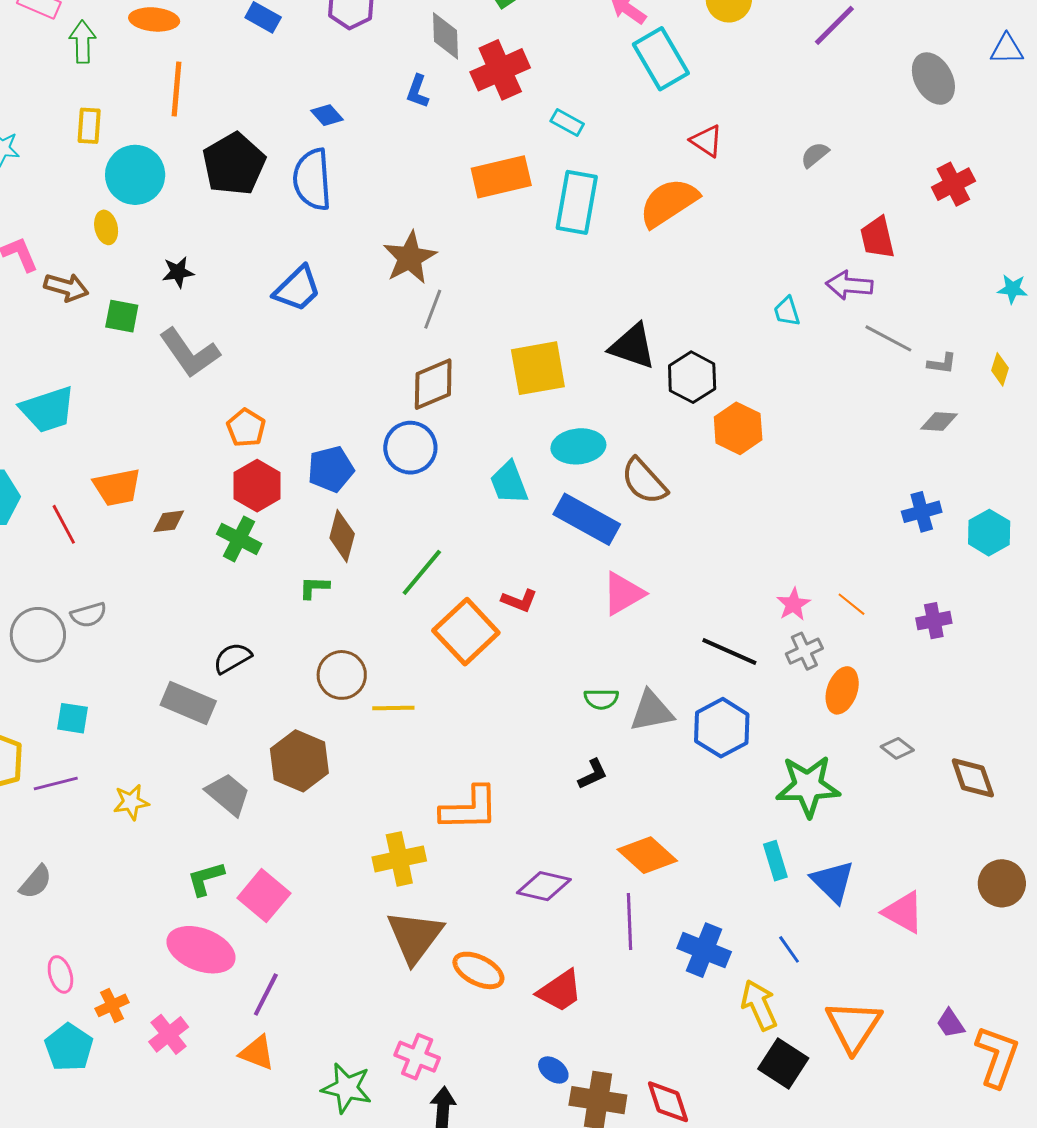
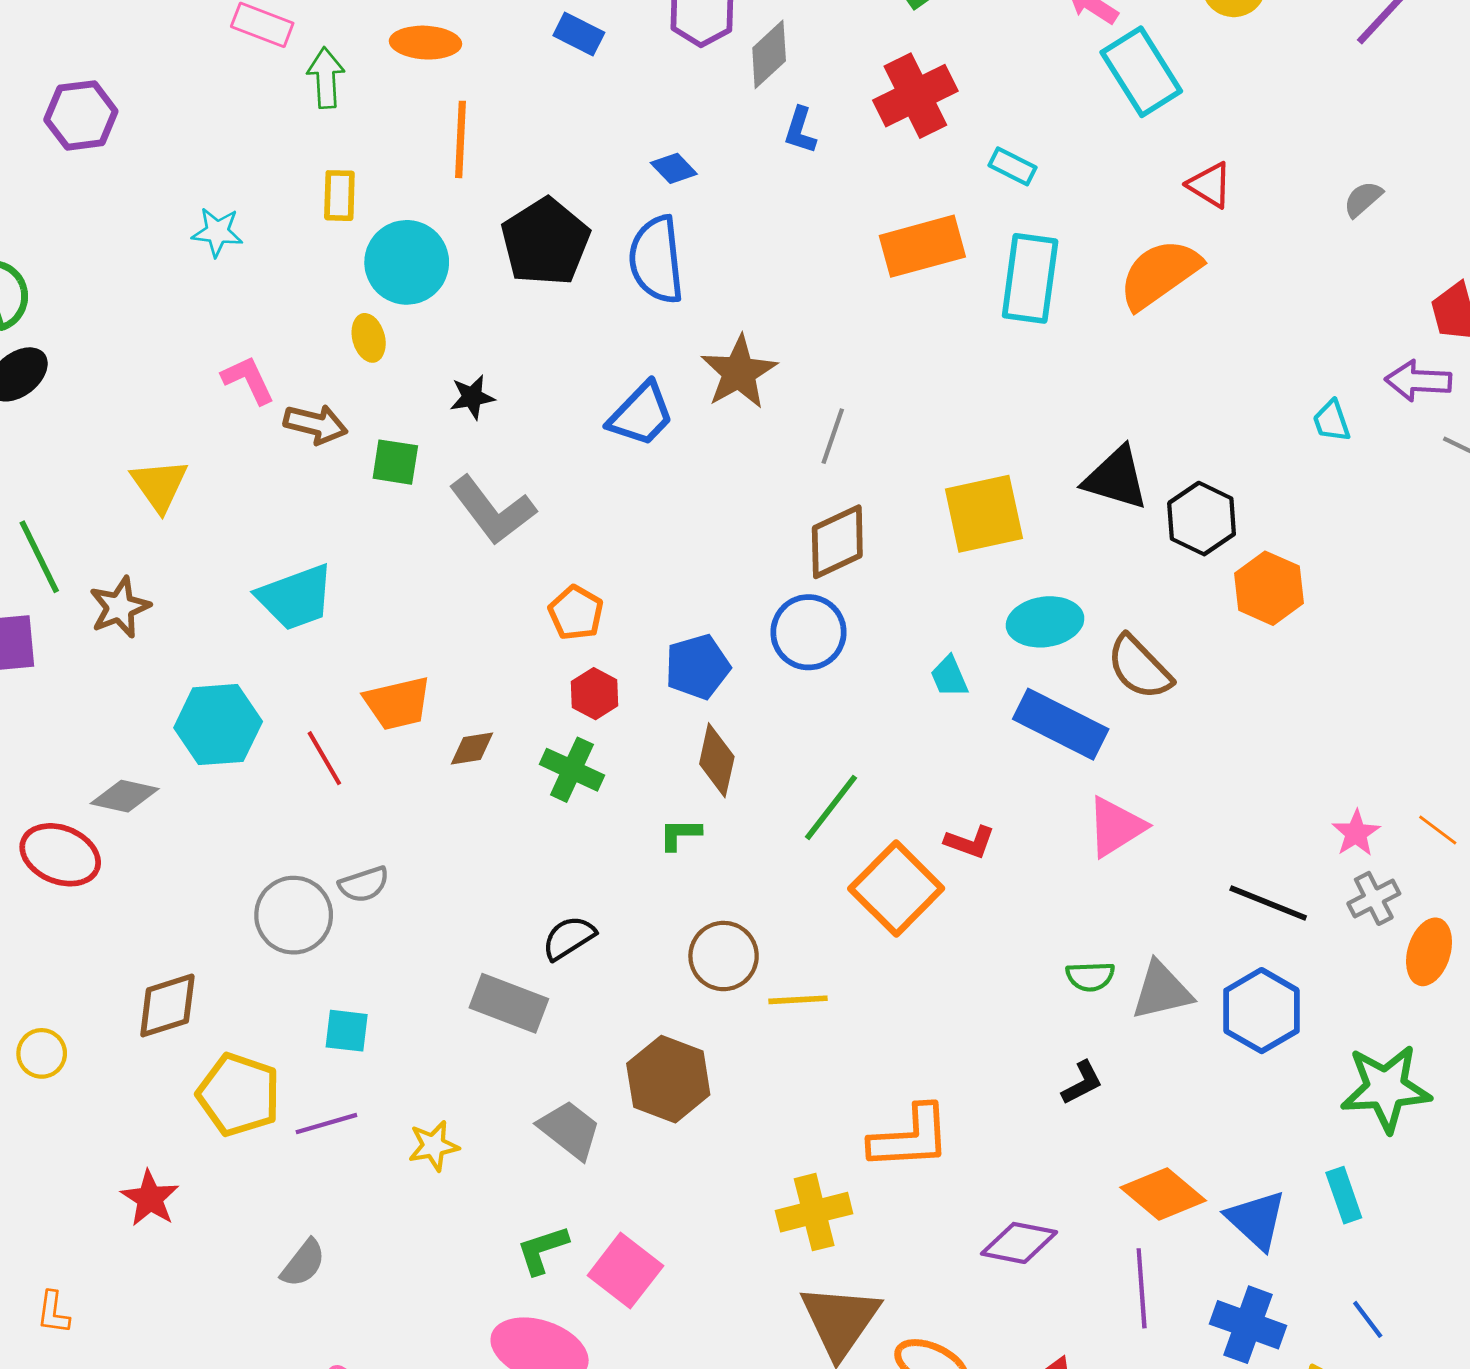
gray diamond: (445, 36) -> (769, 54), moved, turned 51
brown star: (410, 258) -> (739, 372), moved
cyan trapezoid: (509, 483) -> (949, 677), size x0.7
red hexagon: (257, 486) -> (595, 694), size x0.7
blue triangle: (833, 882) -> (1256, 1220), moved

